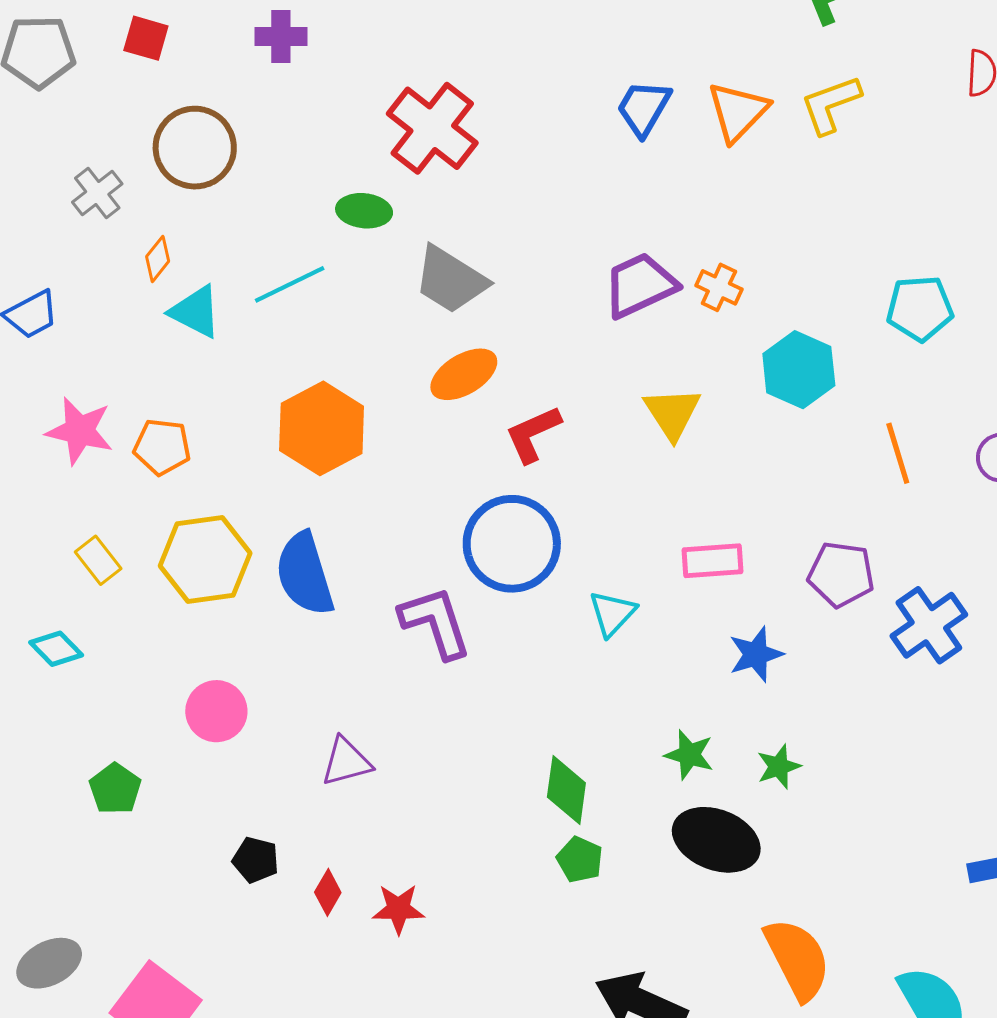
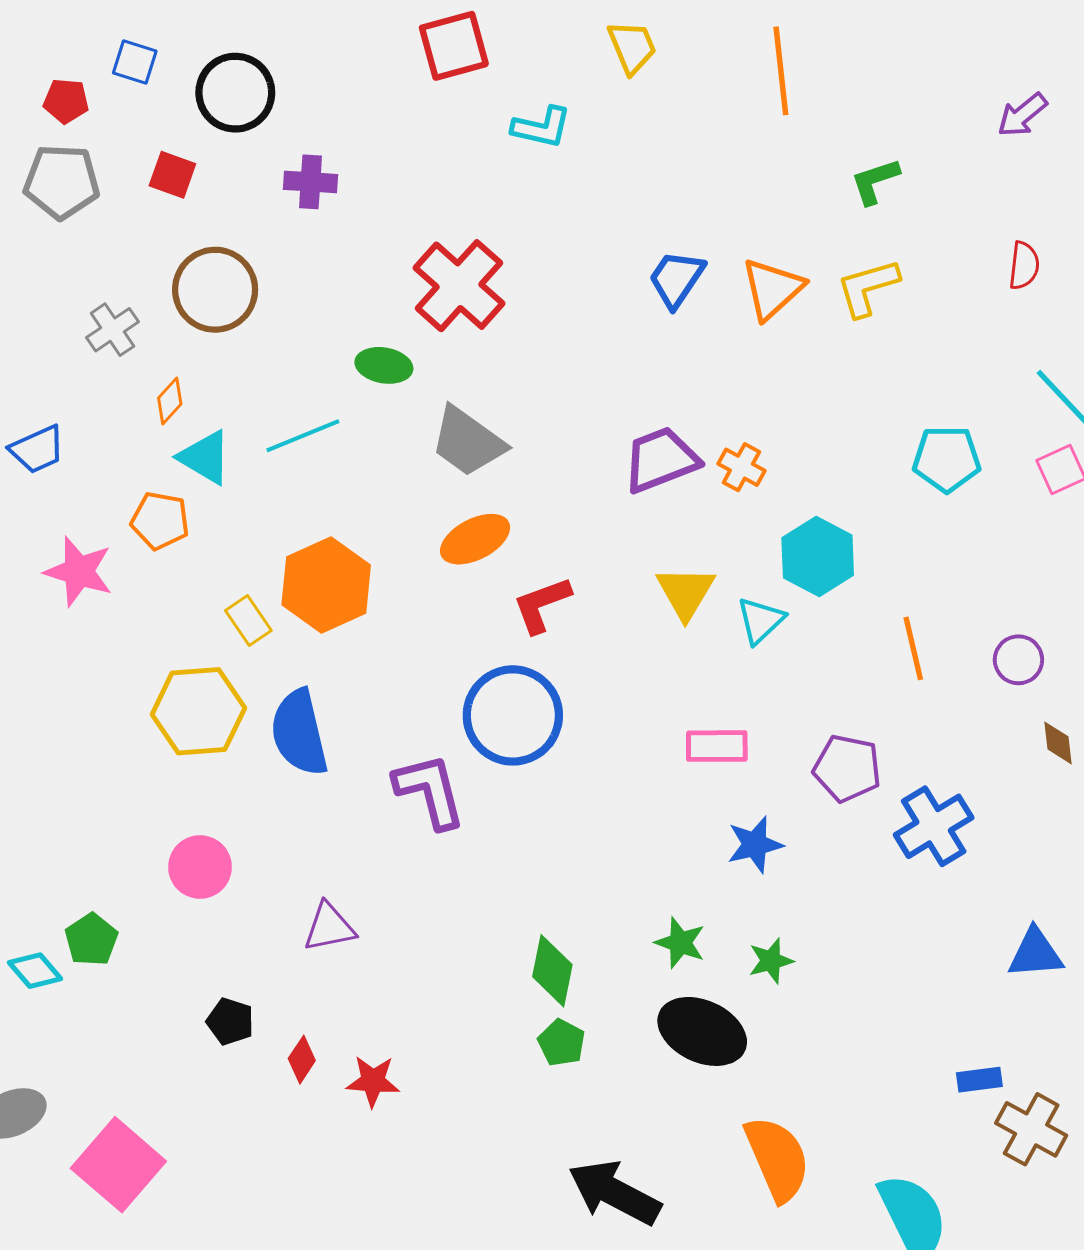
cyan pentagon: (920, 308) -> (947, 459), moved
orange pentagon: (162, 447) -> (160, 521), moved
yellow rectangle: (98, 560) -> (248, 621), moved
cyan triangle: (612, 613) -> (760, 620), moved
cyan diamond: (56, 649) -> (35, 971), moved

